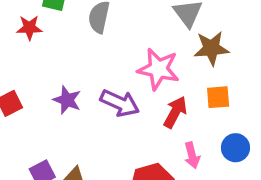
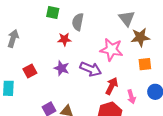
red star: (29, 28) -> (64, 39), moved
red arrow: (175, 112) -> (112, 86), moved

